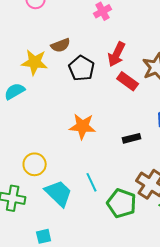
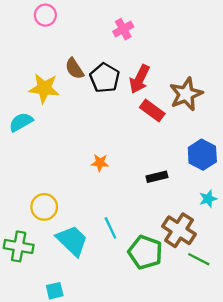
brown semicircle: (61, 45) -> (74, 69), turned 78
black pentagon: (82, 68) -> (105, 78), moved
orange star: (83, 126) -> (100, 163), size x0.6

